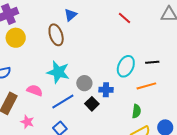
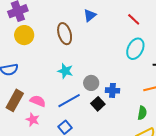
blue triangle: (71, 15) -> (90, 15), moved
cyan ellipse: (126, 66) -> (135, 49), moved
cyan star: (58, 72) -> (65, 71), size x0.7
pink semicircle: (35, 90) -> (38, 101), moved

